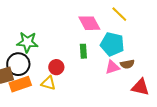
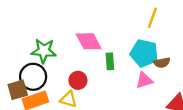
yellow line: (119, 14) -> (152, 18), turned 66
pink diamond: (89, 23) -> (89, 41), moved
brown semicircle: (127, 64) -> (162, 63), moved

